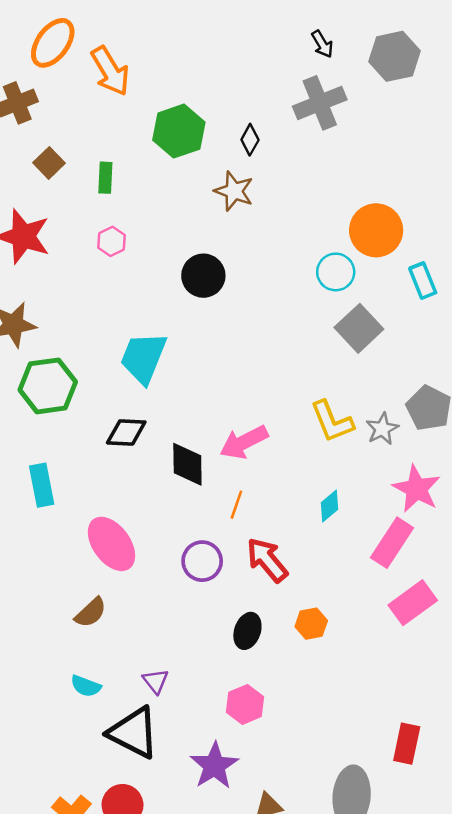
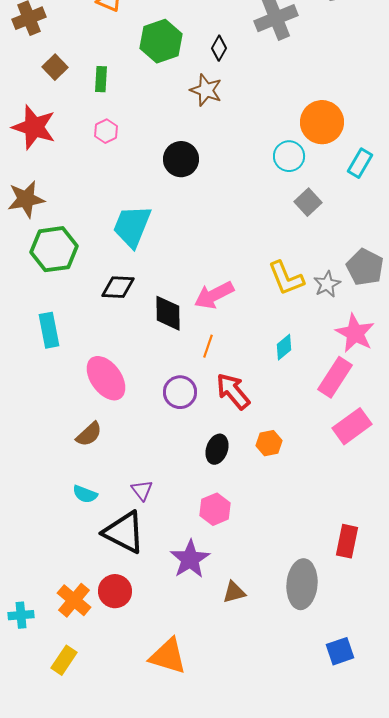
cyan rectangle: (423, 281) -> (360, 163), turned 52
gray square: (359, 328) -> (308, 202), size x0.7

